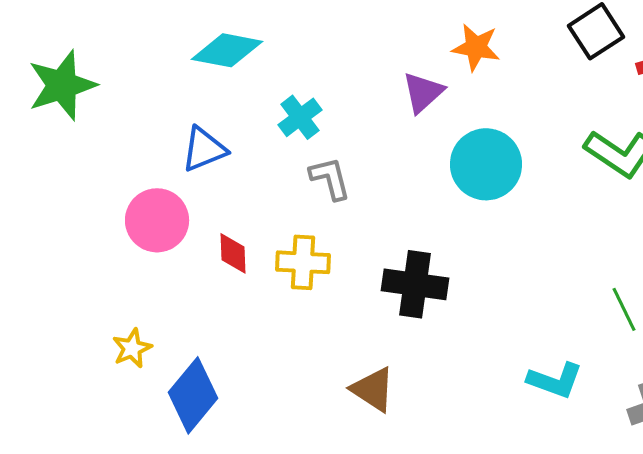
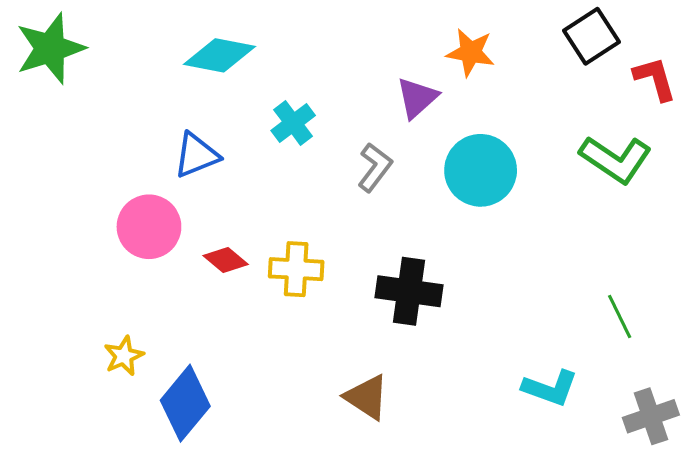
green star: (62, 85) -> (50, 48), moved
gray L-shape: (330, 178) -> (375, 167), moved, turned 51
red diamond: (233, 253) -> (226, 260), turned -48

